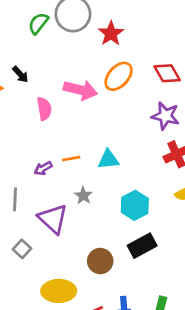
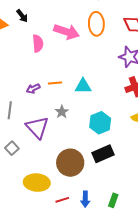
orange ellipse: (119, 76) -> (96, 24), turned -50
brown circle: (100, 261) -> (70, 163), size x1.4

